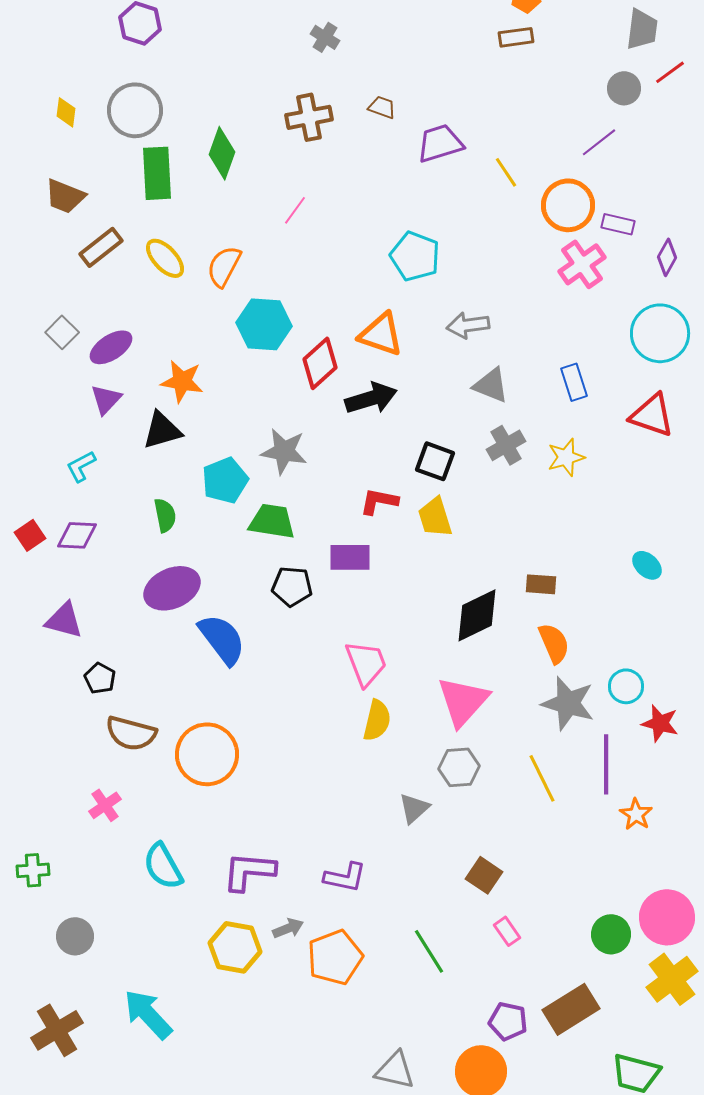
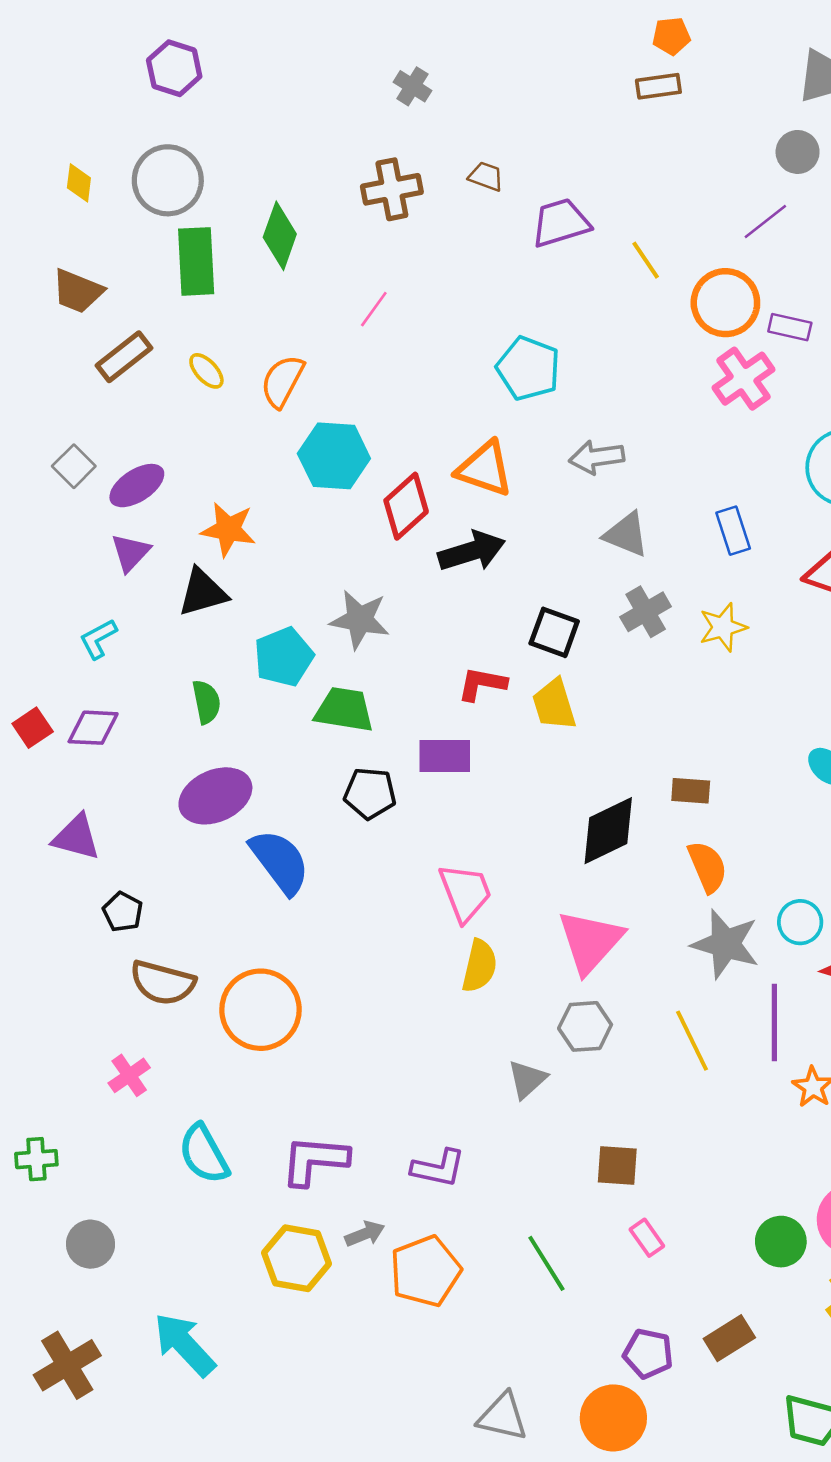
yellow ellipse: (165, 258) -> (206, 371), size x0.7
brown square: (484, 875) -> (617, 1166), turned -30
brown rectangle: (571, 1009) -> (729, 1338), size x0.7

